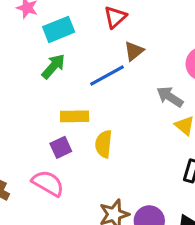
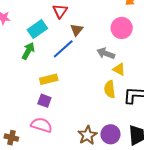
cyan rectangle: (59, 29) -> (37, 29), moved
yellow semicircle: (104, 144) -> (110, 89), moved
purple square: (61, 147) -> (44, 101), turned -32

